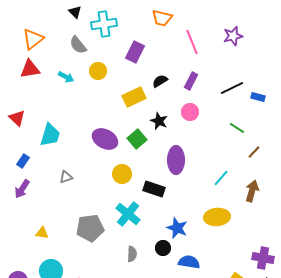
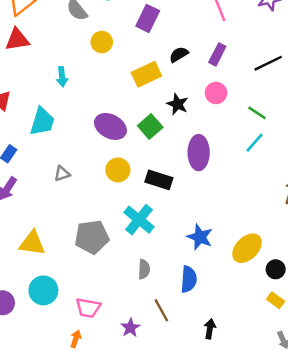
cyan arrow: (66, 77) -> (62, 77), moved, turned 56
green line: (237, 128) -> (257, 113), moved
yellow circle: (122, 174) -> (118, 170), moved
cyan line: (221, 178) -> (255, 143), moved
black rectangle: (154, 189) -> (159, 180), moved
yellow ellipse: (217, 217) -> (247, 248), moved, turned -40
yellow triangle: (42, 233) -> (32, 243), size x1.6
black circle: (163, 248) -> (276, 269), moved
blue semicircle: (189, 262) -> (189, 279), moved, turned 85

